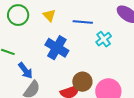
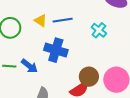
blue line: (83, 22) -> (63, 20), moved
blue arrow: (25, 71) -> (29, 66), moved

